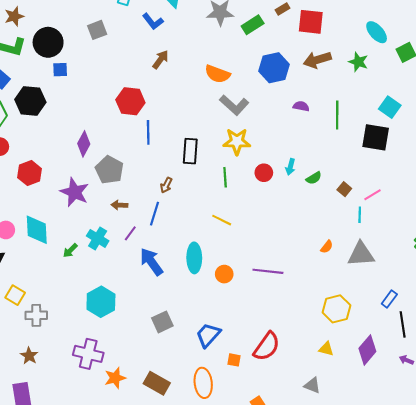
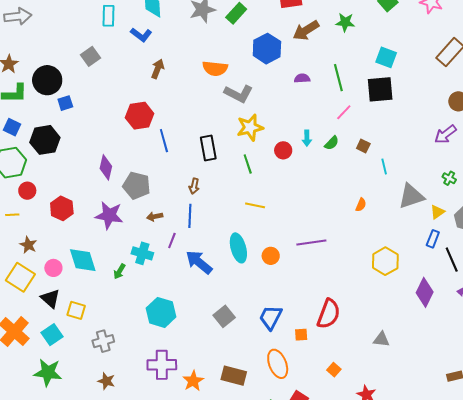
pink line: (373, 195) -> (344, 112), moved
gray triangle: (361, 254) -> (411, 196), moved
yellow square: (15, 295) -> (76, 310), moved
yellow triangle: (326, 349) -> (437, 212), moved, turned -35

